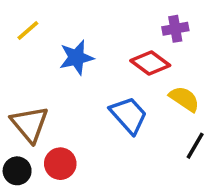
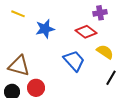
yellow line: (28, 31) -> (18, 14), turned 64
brown triangle: (30, 124) -> (19, 66), turned -35

